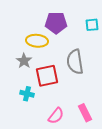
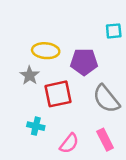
purple pentagon: (56, 23) -> (84, 62), moved
gray semicircle: (75, 62) -> (106, 99), moved, turned -30
cyan cross: (27, 94) -> (36, 126), moved

